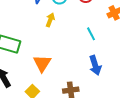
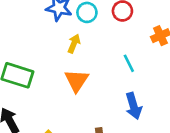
orange triangle: (42, 63) -> (77, 81), moved

